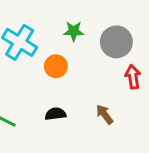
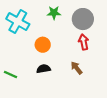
orange circle: (56, 66) -> (43, 45), moved
red arrow: (133, 77) -> (84, 42), moved

